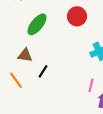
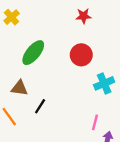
red circle: (77, 16) -> (81, 55), moved

